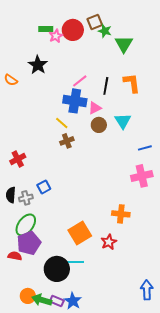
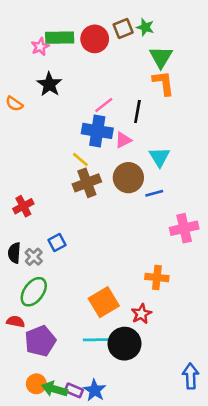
green rectangle: (46, 29) -> (60, 38), size x1.5
green star: (105, 31) -> (145, 27), moved
pink star: (56, 36) -> (40, 47), moved
orange L-shape: (132, 83) -> (163, 83), moved
brown circle: (99, 125) -> (128, 178), moved, size x1.5
brown cross: (67, 141) -> (87, 183), size x1.5
blue line: (145, 148) -> (154, 193), moved
gray cross: (26, 198) -> (34, 257), turned -32
purple pentagon: (29, 243) -> (40, 341), moved
red semicircle: (15, 256) -> (16, 322), moved
black circle: (57, 269) -> (124, 344), moved

